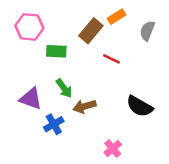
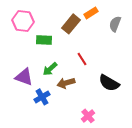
red line: (111, 59) -> (82, 59), moved, turned 32
green arrow: (64, 88) -> (50, 69), turned 84

